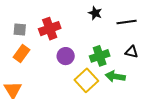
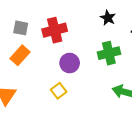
green cross: (100, 56) -> (109, 53), moved
yellow square: (86, 80) -> (59, 91), moved, size x0.6

